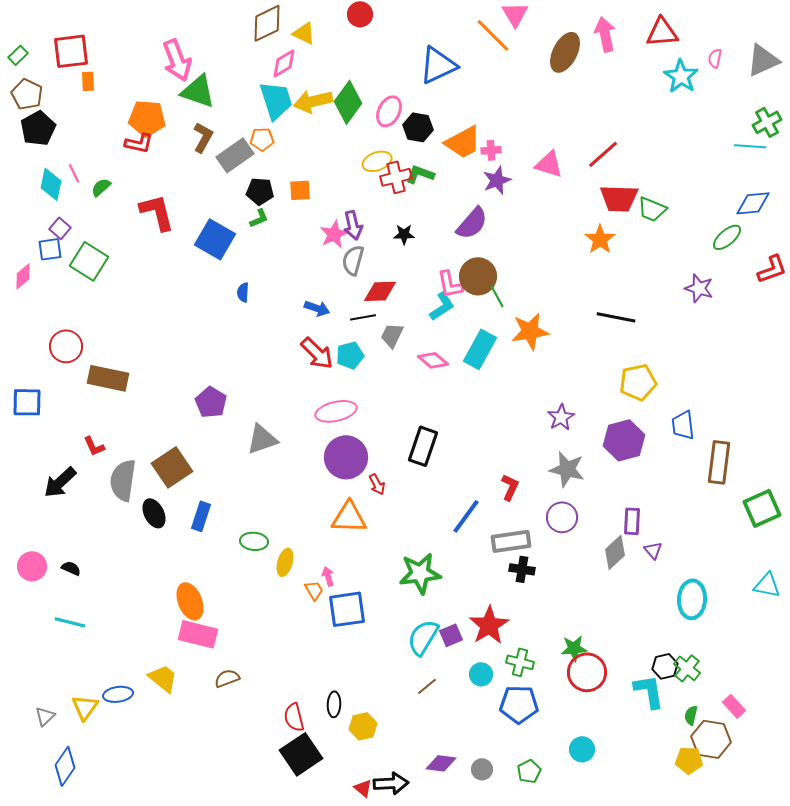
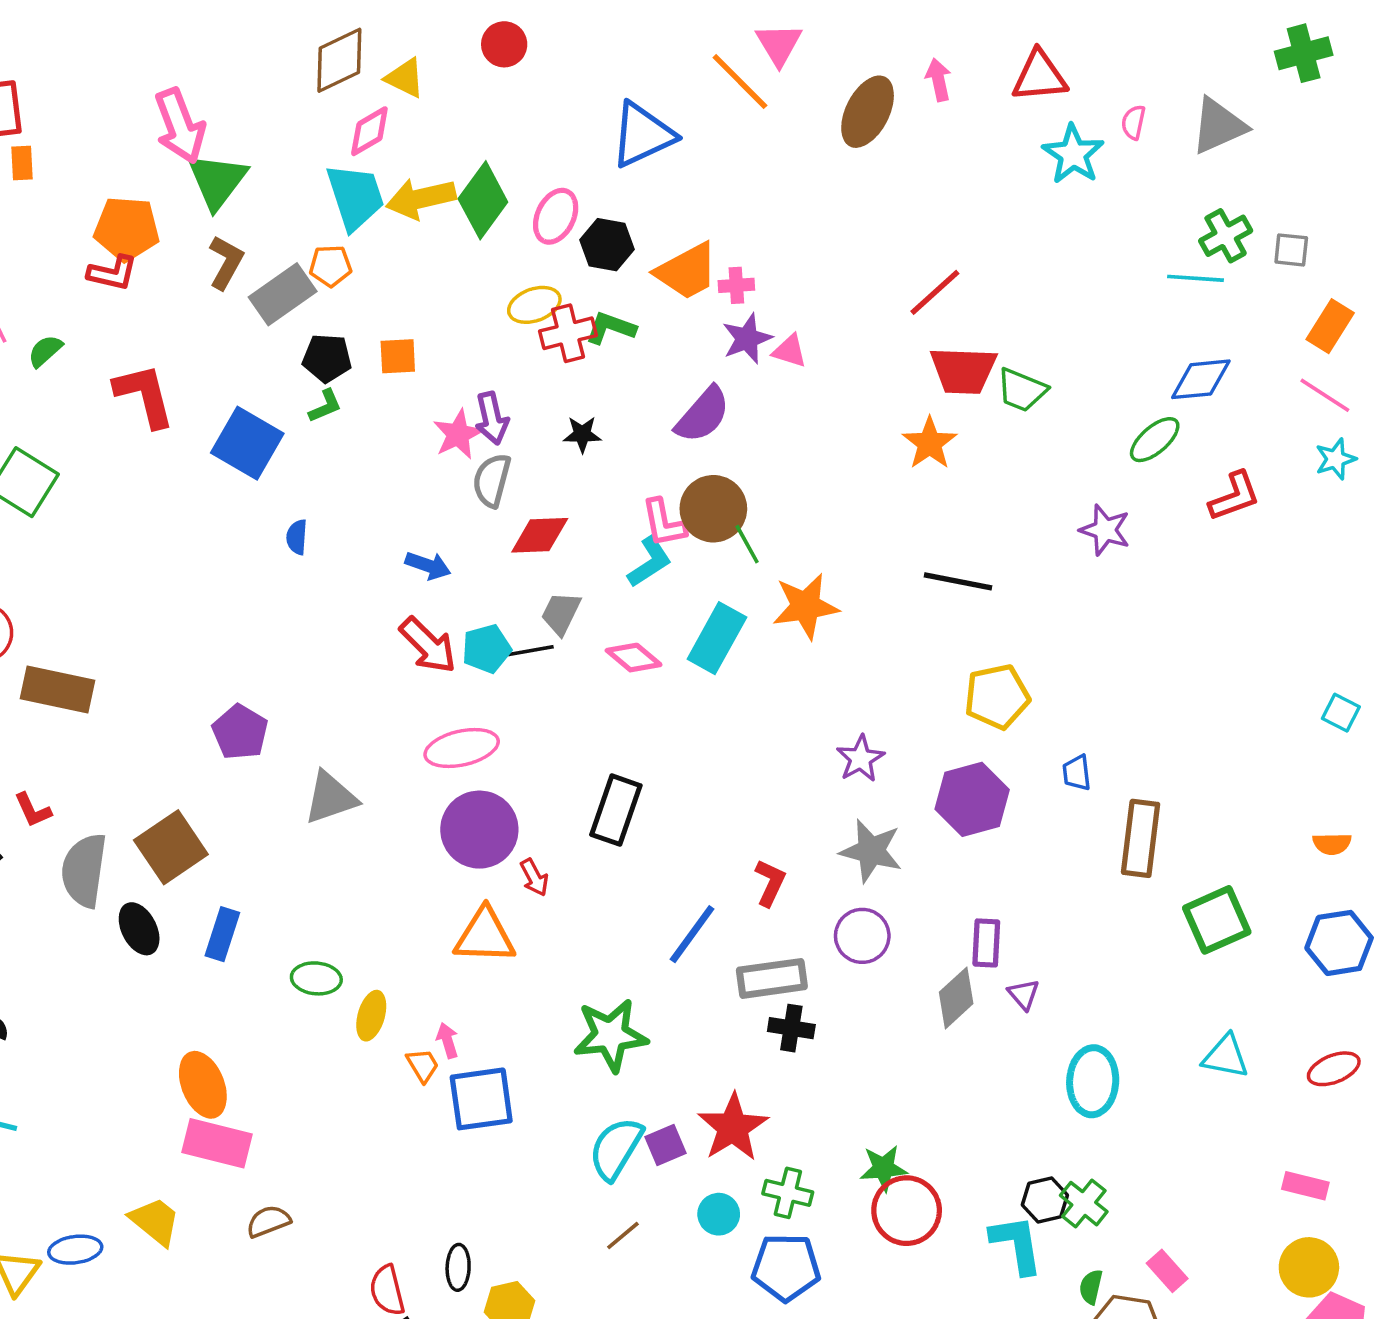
pink arrow: (605, 34) -> (938, 80), size x0.7
green triangle: (198, 91) -> (217, 181), turned 48
pink triangle: (549, 164) -> (790, 351), moved, size x0.7
black line: (363, 317) -> (531, 651), moved
blue trapezoid: (683, 425) -> (1077, 773), size x0.7

